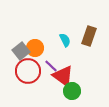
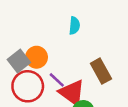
brown rectangle: (89, 36) -> (101, 71), moved, turned -48
cyan semicircle: (65, 40) -> (74, 26), moved, turned 32

